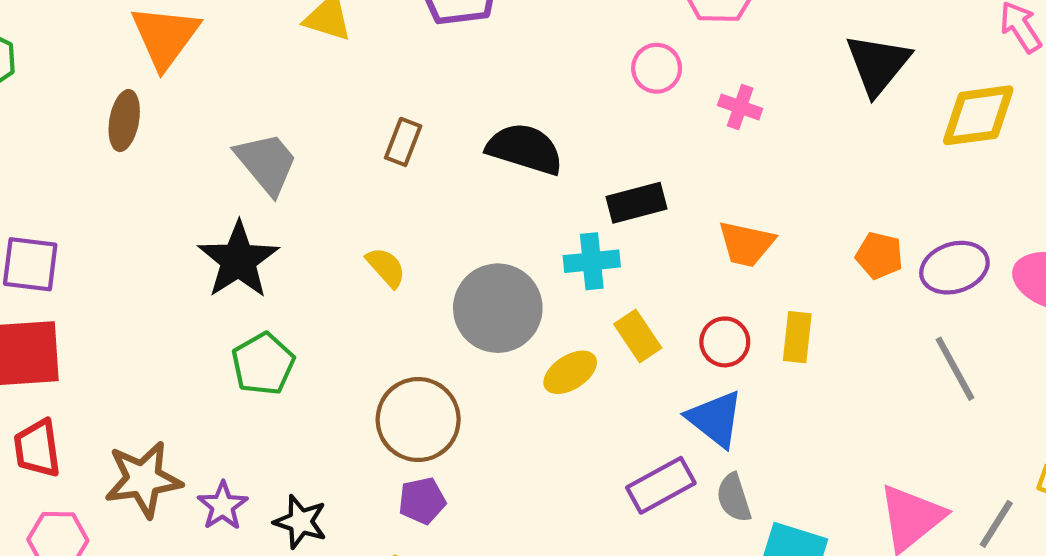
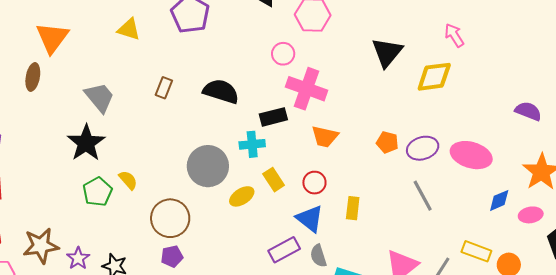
pink cross: (740, 107) -> (307, 89), moved, size x2.0
yellow semicircle: (386, 267) -> (128, 180), moved
yellow rectangle: (797, 337) -> (353, 208), moved

